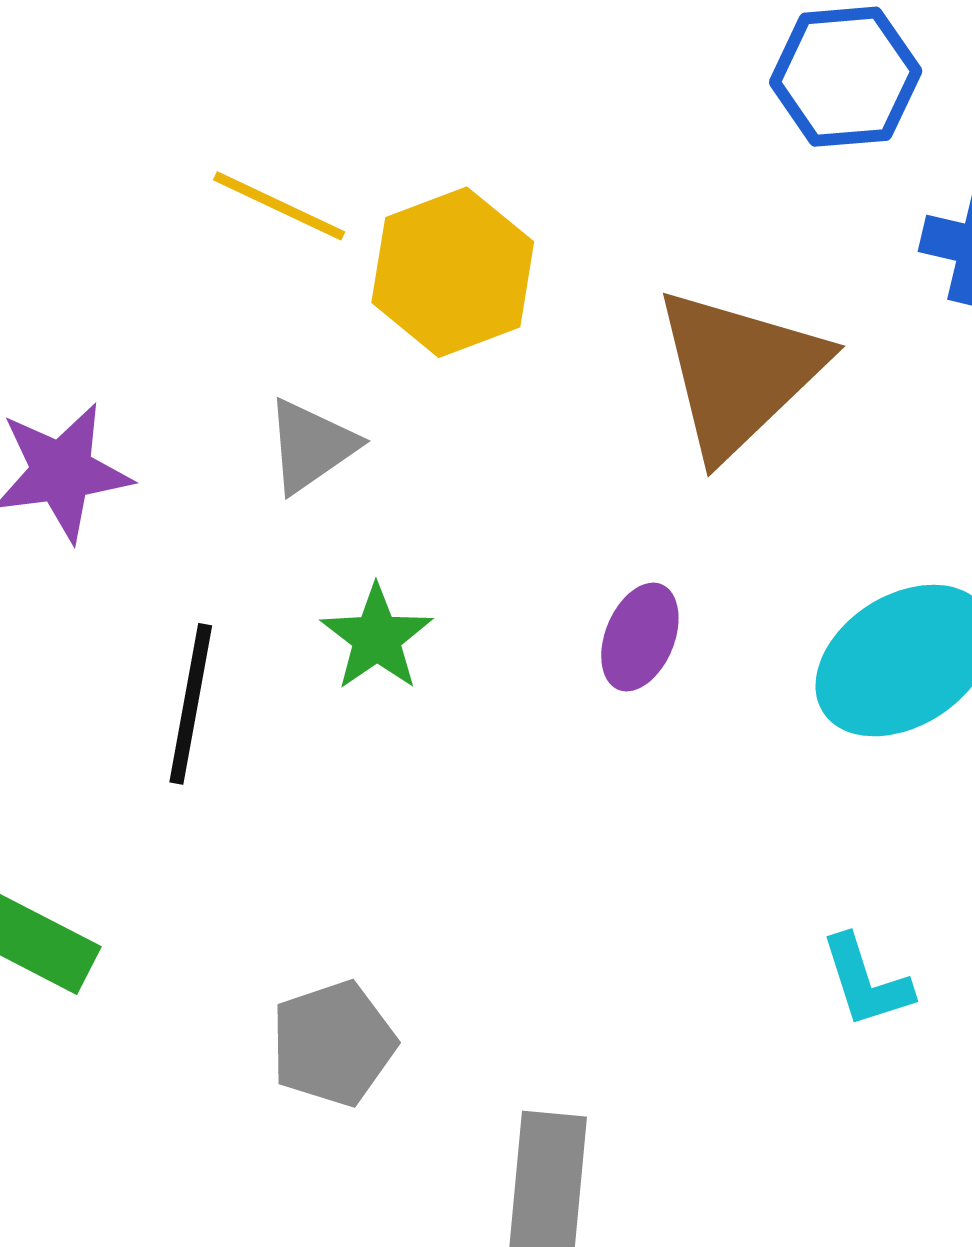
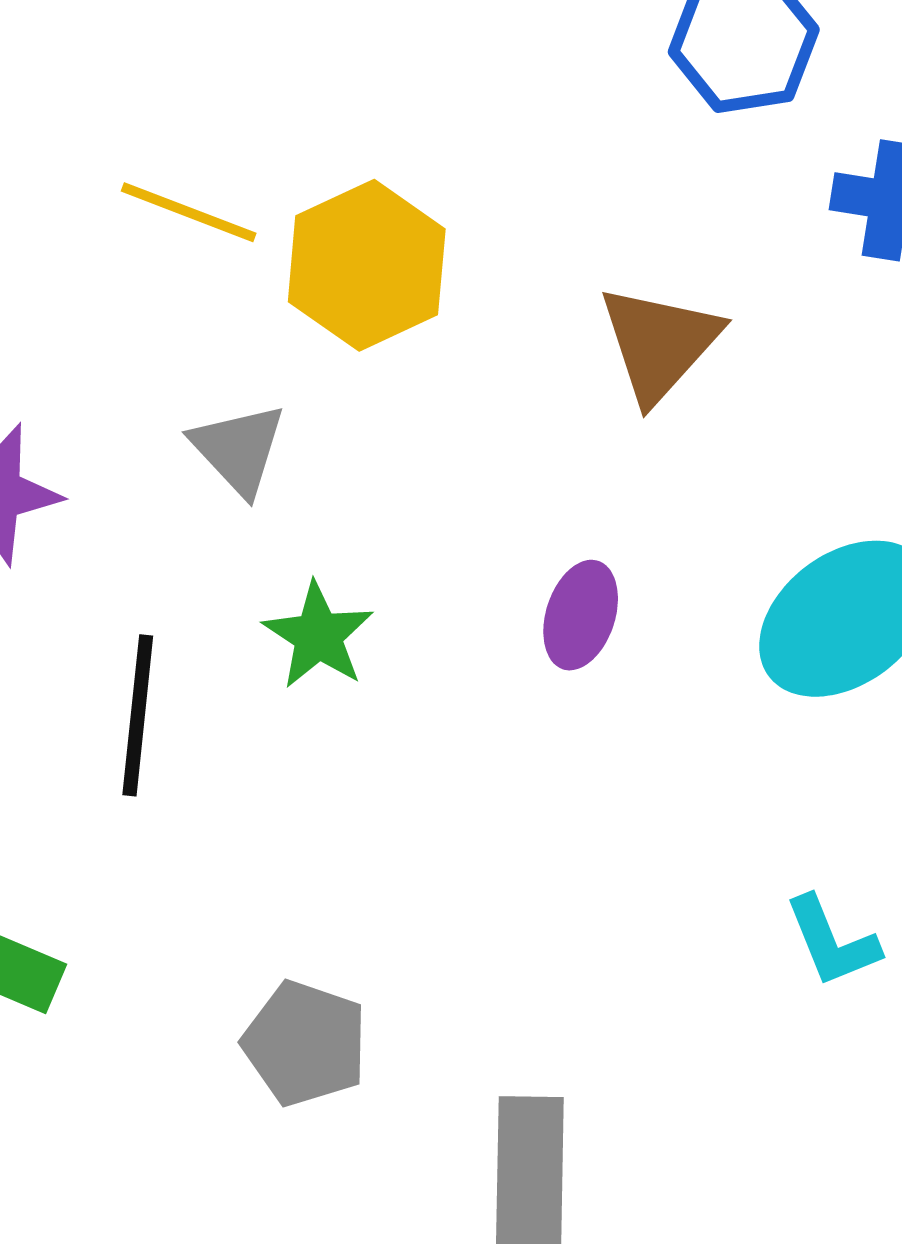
brown triangle: (739, 372) -> (659, 343), size x0.7
gray triangle: (311, 446) -> (238, 449), turned -34
gray pentagon: (333, 1043) -> (305, 1043), turned -30

